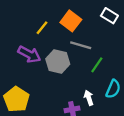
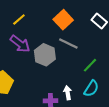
yellow line: (42, 28) -> (19, 19), moved
green line: (97, 65) -> (90, 65), moved

